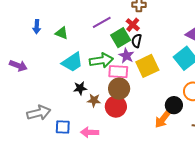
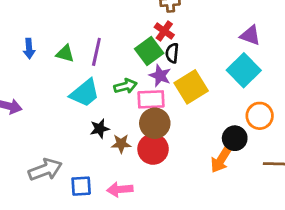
purple line: (102, 22) -> (96, 52), moved, turned -42
green arrow: (101, 60) -> (125, 86), size x0.7

